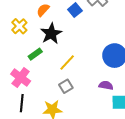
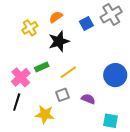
green rectangle: (35, 54) -> (42, 67), moved
purple semicircle: (106, 85) -> (88, 99), moved

